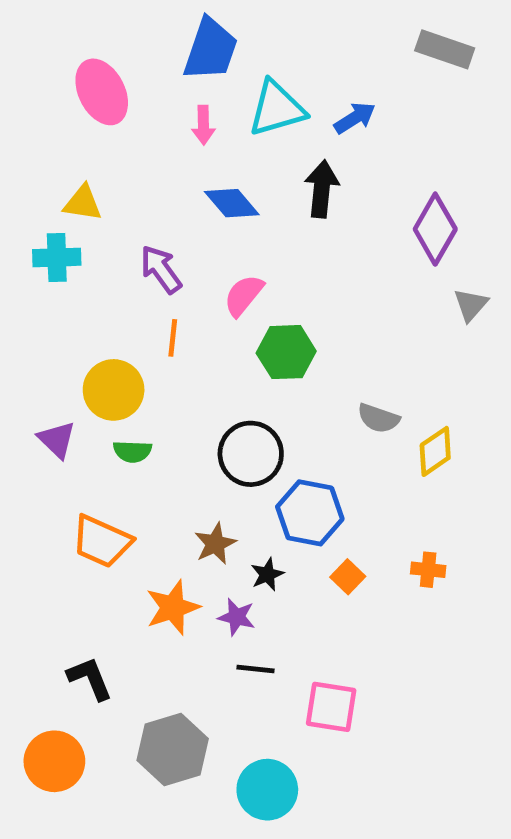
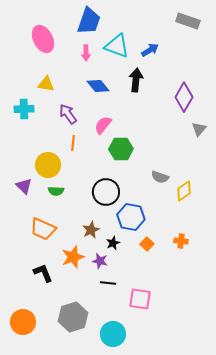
cyan triangle: (277, 108) -> (117, 46), turned 36
yellow triangle: (83, 203) -> (46, 84), moved
black L-shape: (90, 678) -> (43, 273), moved

